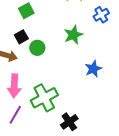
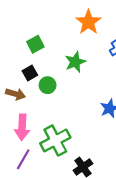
green star: (73, 35) -> (75, 62), moved

